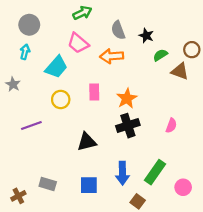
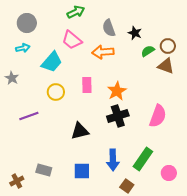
brown circle: (192, 50) -> (168, 46), moved
cyan arrow: (25, 52) -> (23, 48), turned 64
pink semicircle: (171, 126) -> (158, 116), size x1.6

